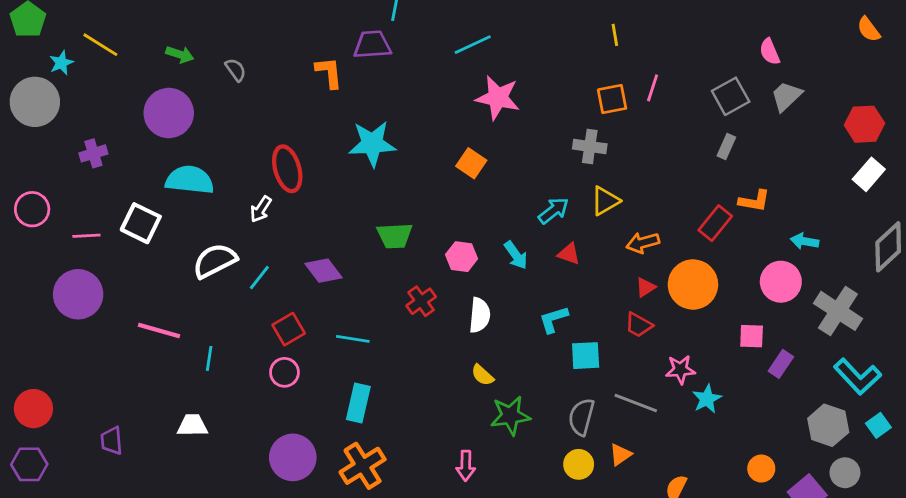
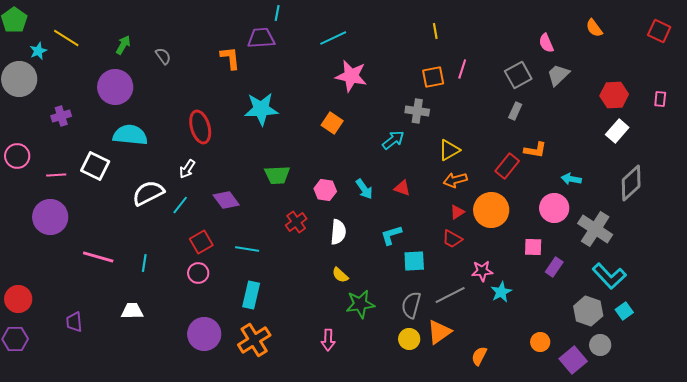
orange semicircle: (869, 29) -> (594, 28), moved
green arrow: (180, 54) -> (123, 45), turned -78
yellow triangle: (605, 201) -> (449, 150), moved
white arrow: (261, 209) -> (187, 169), moved
cyan arrow: (554, 211) -> (393, 140), moved
pink line: (159, 331) -> (98, 257), moved
gray line: (636, 403) -> (450, 295), turned -48
orange triangle: (620, 455) -> (439, 332), size x1.5

